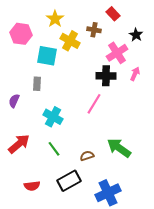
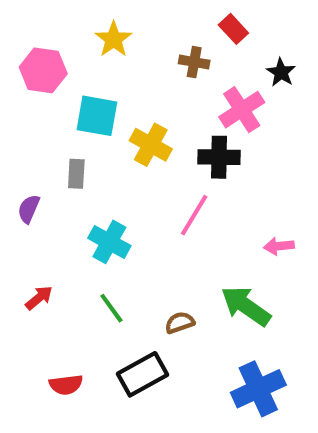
yellow cross: (70, 41) -> (151, 145), moved
pink arrow: (135, 74) -> (279, 246), moved, turned -120
red arrow: (19, 144) -> (39, 298), size x0.6
blue cross: (108, 193) -> (258, 389), moved

